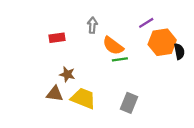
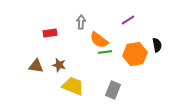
orange hexagon: (162, 42) -> (135, 54), moved
brown triangle: (55, 94) -> (36, 66), moved

